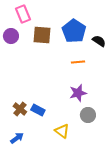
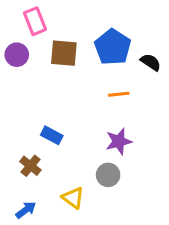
blue rectangle: (38, 110) -> (52, 135), moved
gray circle: (88, 115) -> (108, 175), moved
yellow triangle: (62, 131) -> (73, 198), moved

